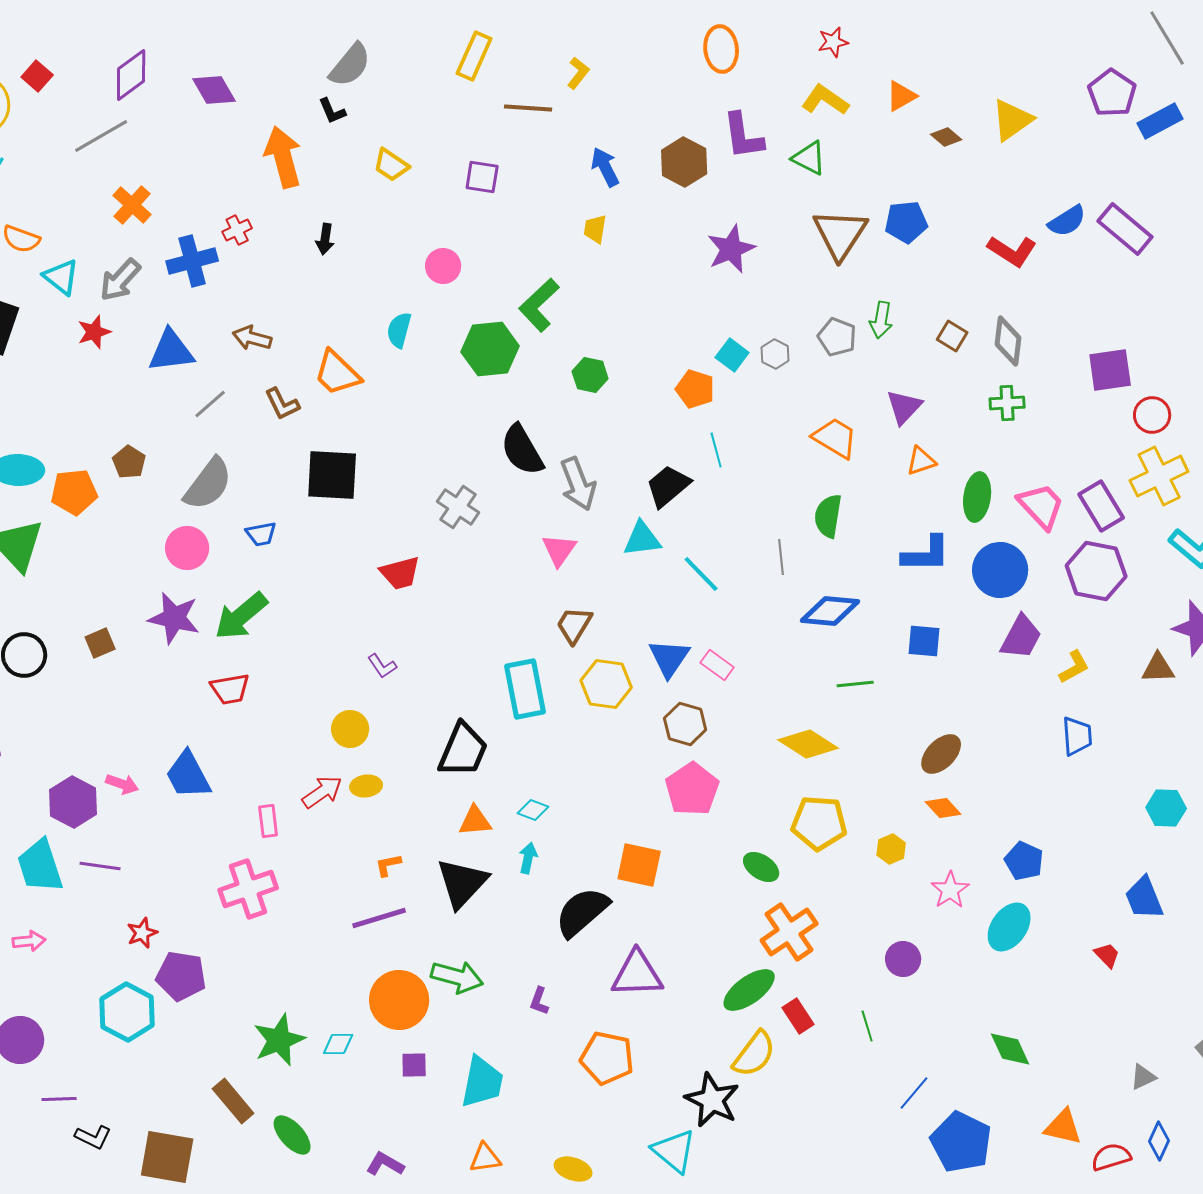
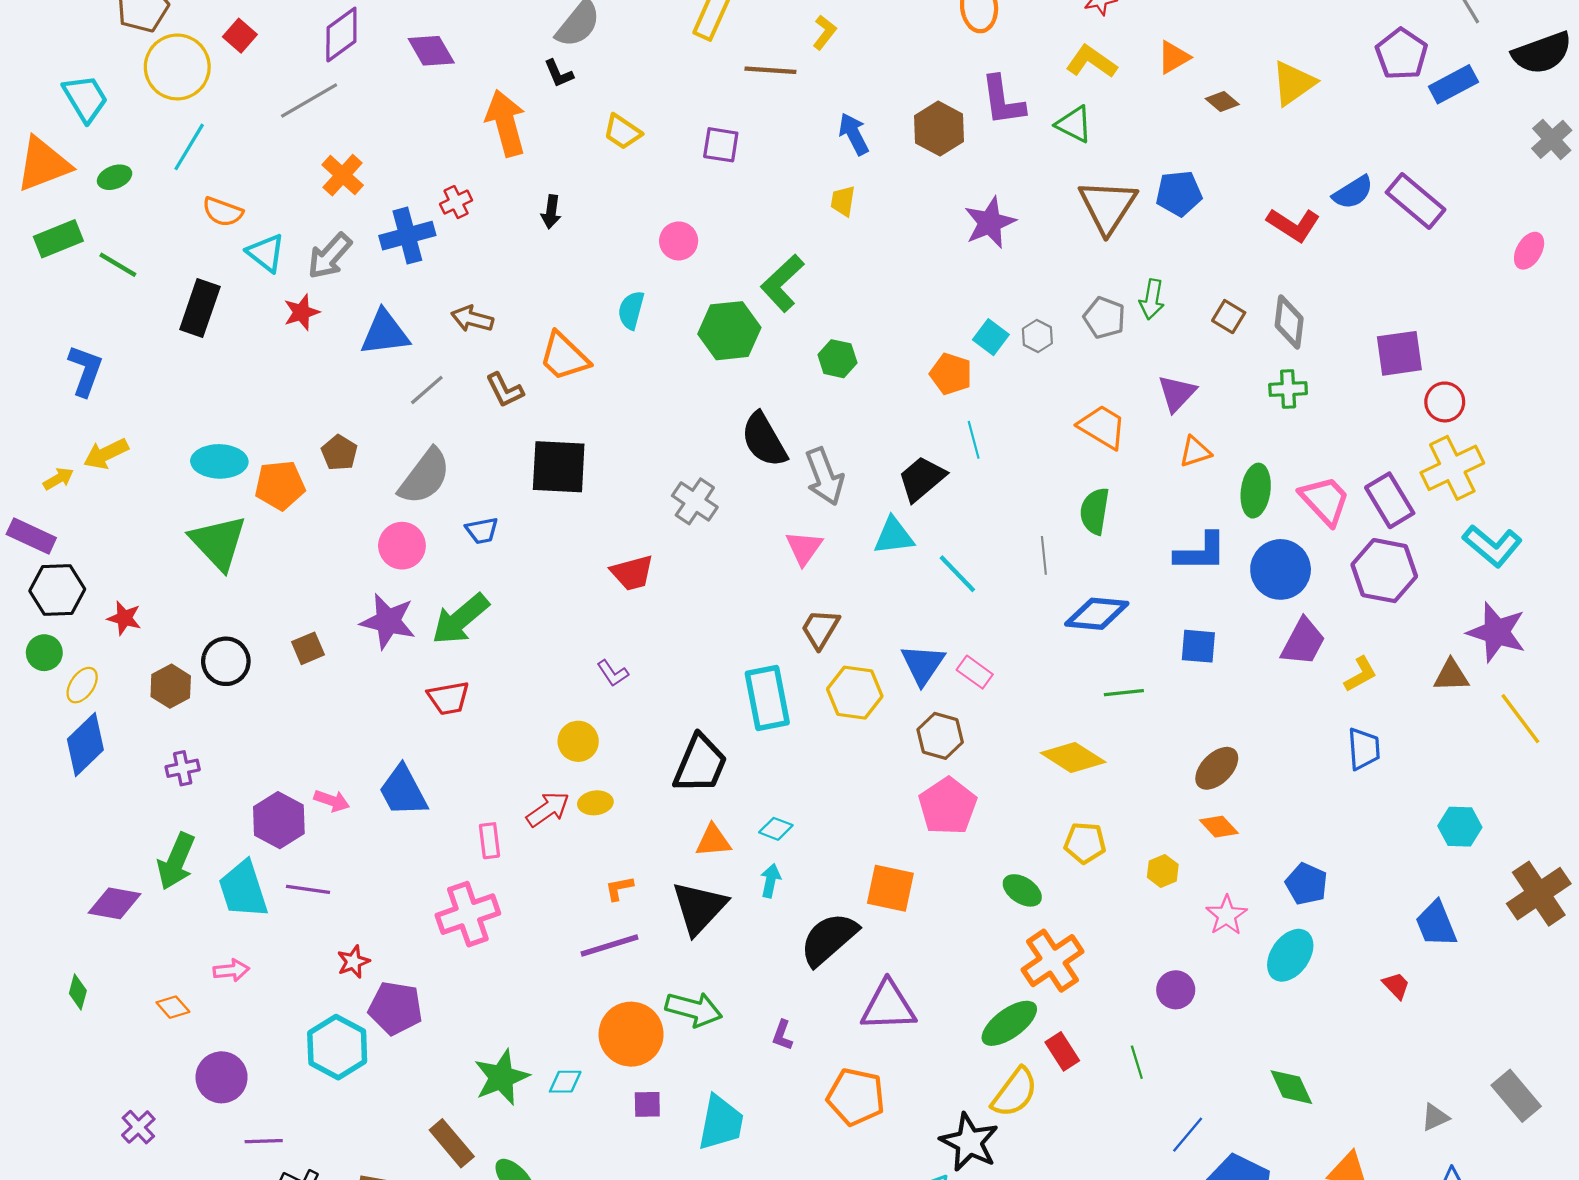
yellow pentagon: (819, 823) -> (1085, 843), size x0.7

